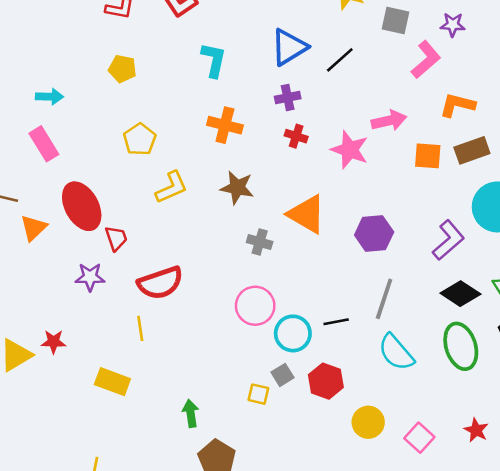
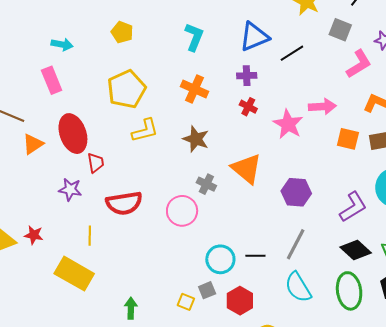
yellow pentagon: (140, 139) -> (127, 89), size x1.5
pink circle: (255, 306) -> (182, 211), moved
yellow line: (140, 328) -> (90, 236), moved
yellow rectangle: (112, 382) -> (74, 274), size x1.4

